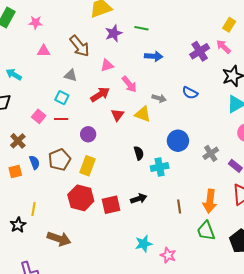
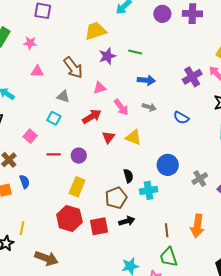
gray arrow: (159, 98) -> (149, 107), moved
red line: (61, 119) -> (54, 154), moved
brown pentagon: (59, 160) -> (116, 198), moved
green trapezoid: (206, 231) -> (169, 257), moved

